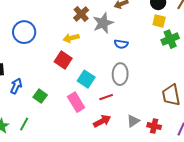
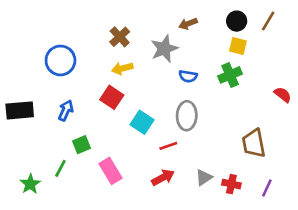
brown cross: (81, 14) -> (120, 37), moved
green cross: (170, 39) -> (230, 75), moved
blue arrow: (16, 86) -> (66, 110), moved
green square: (40, 96) -> (82, 145), turned 32
pink rectangle: (76, 102) -> (110, 171), moved
green line: (24, 124) -> (60, 168), moved

